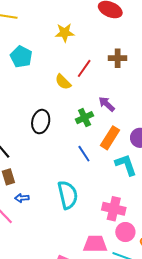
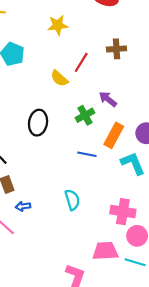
blue line: (84, 154) -> (87, 154), turned -42
cyan semicircle: (68, 195) -> (72, 200), size x0.7

